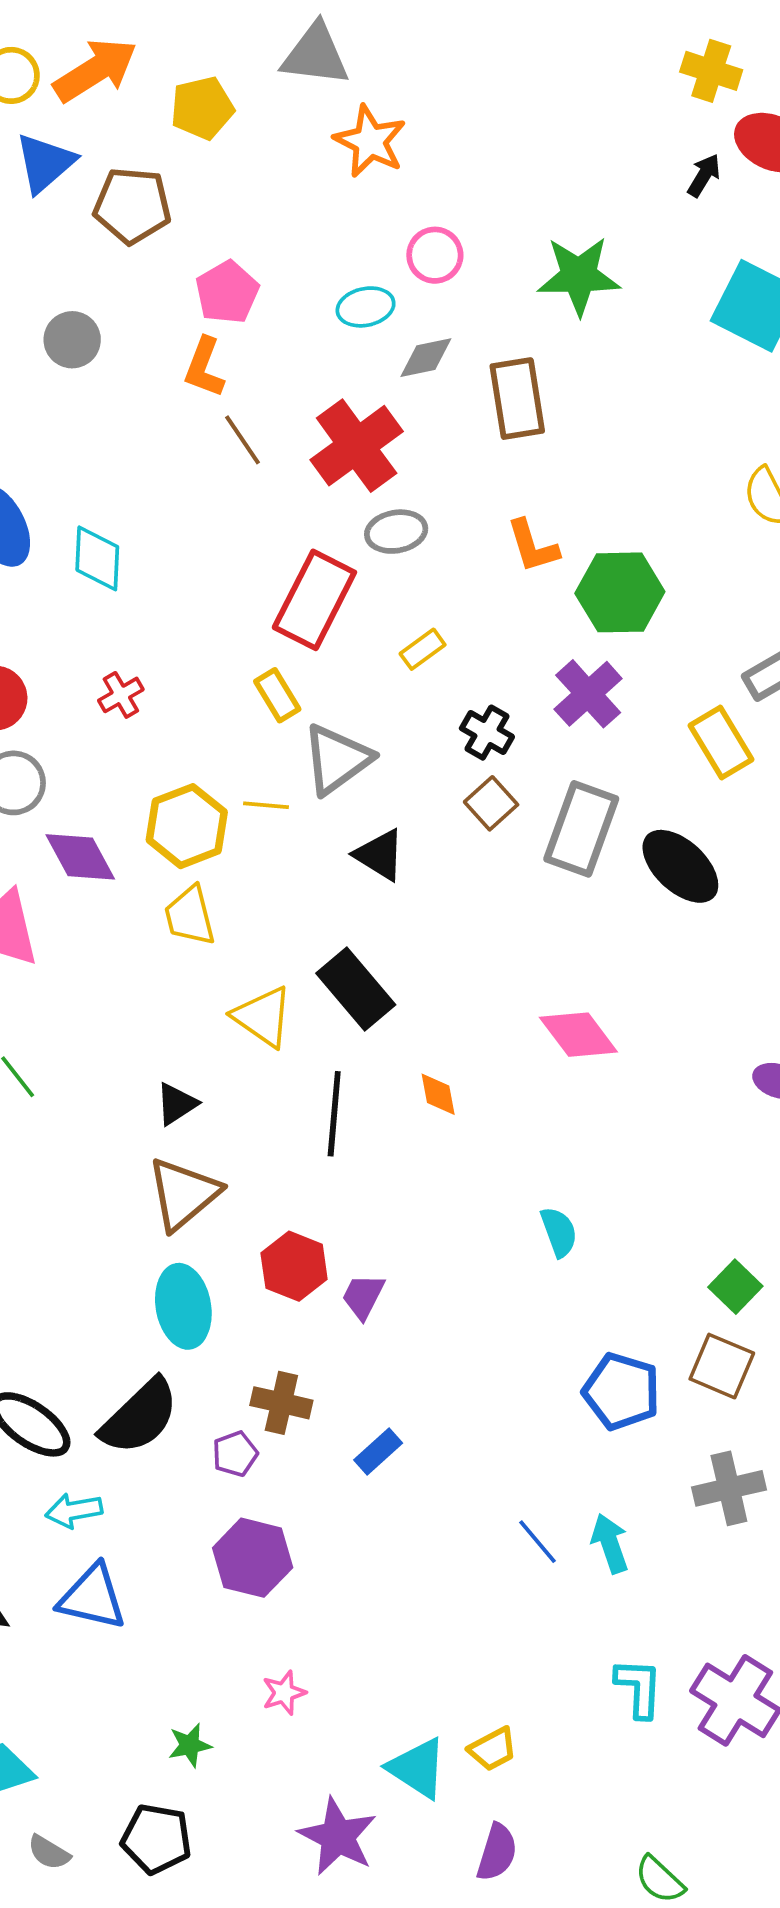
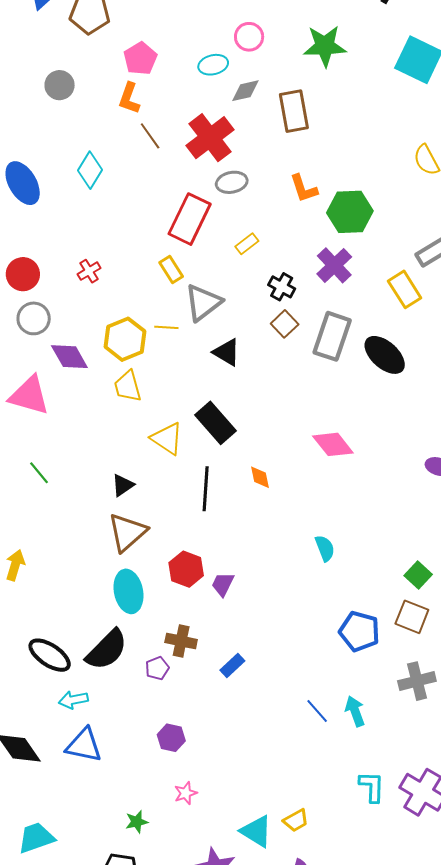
cyan diamond: (97, 558) -> (90, 170), moved, turned 30
purple hexagon: (253, 1558) -> (171, 738), moved, size x0.7

